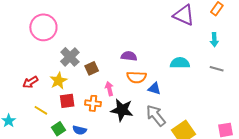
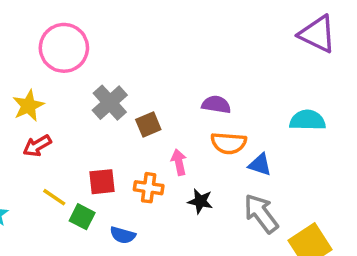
yellow star: (58, 81) -> (28, 106), moved
black star: (122, 110) -> (200, 201), size x0.6
green square: (59, 129) -> (82, 217), moved, turned -32

